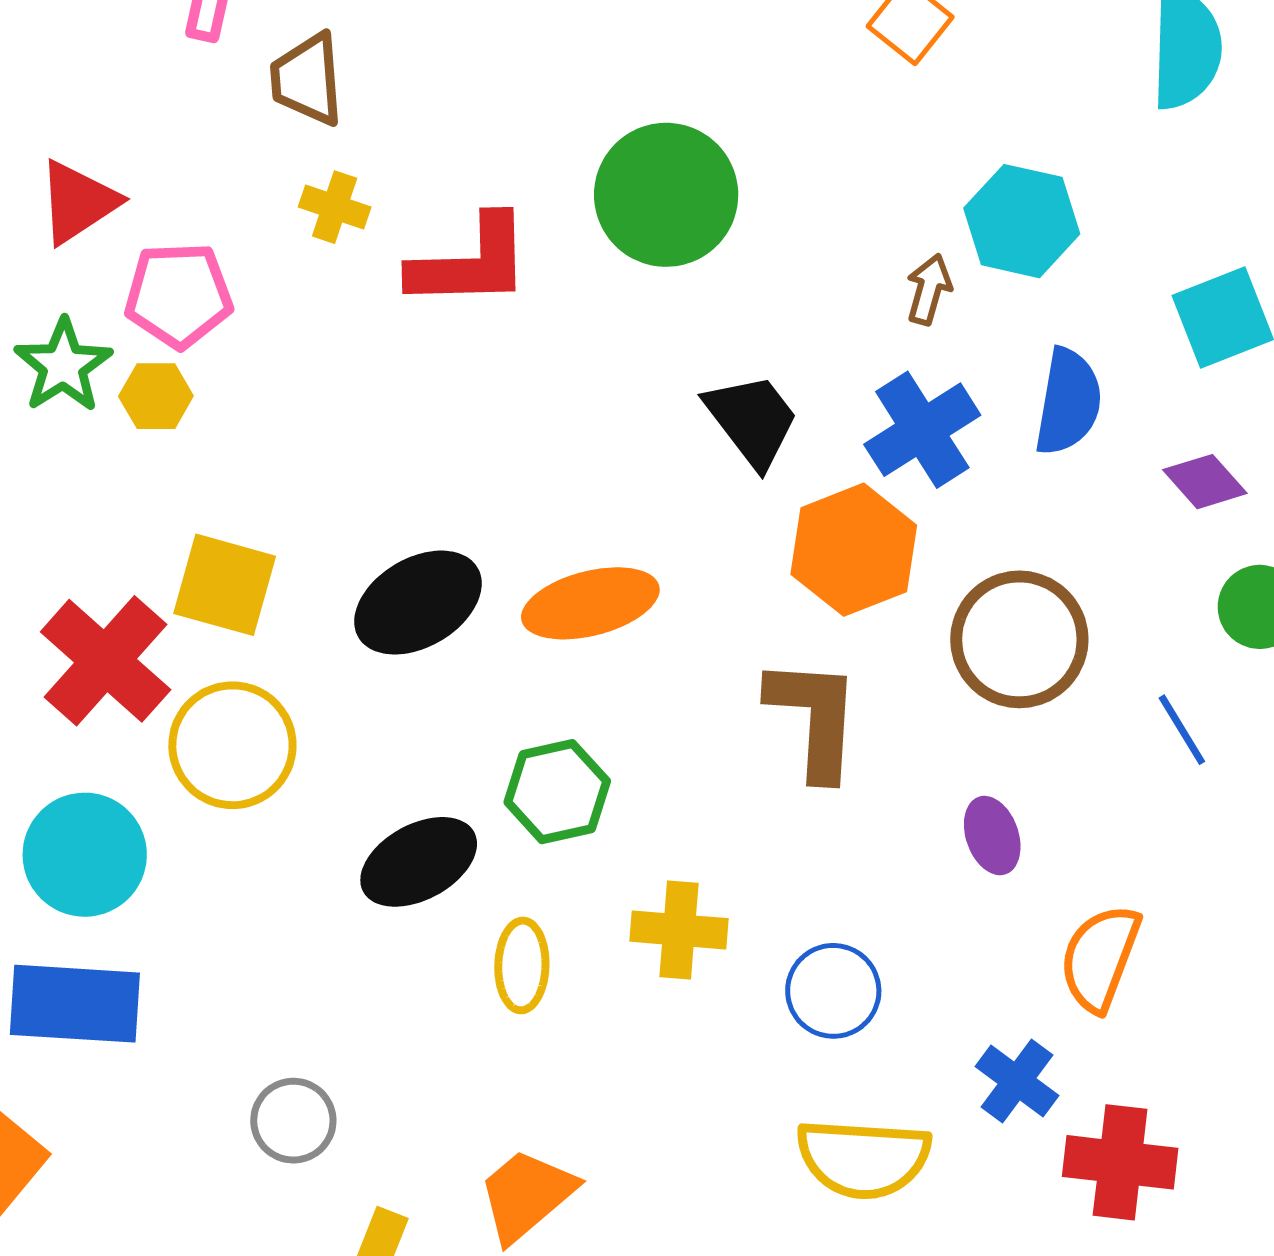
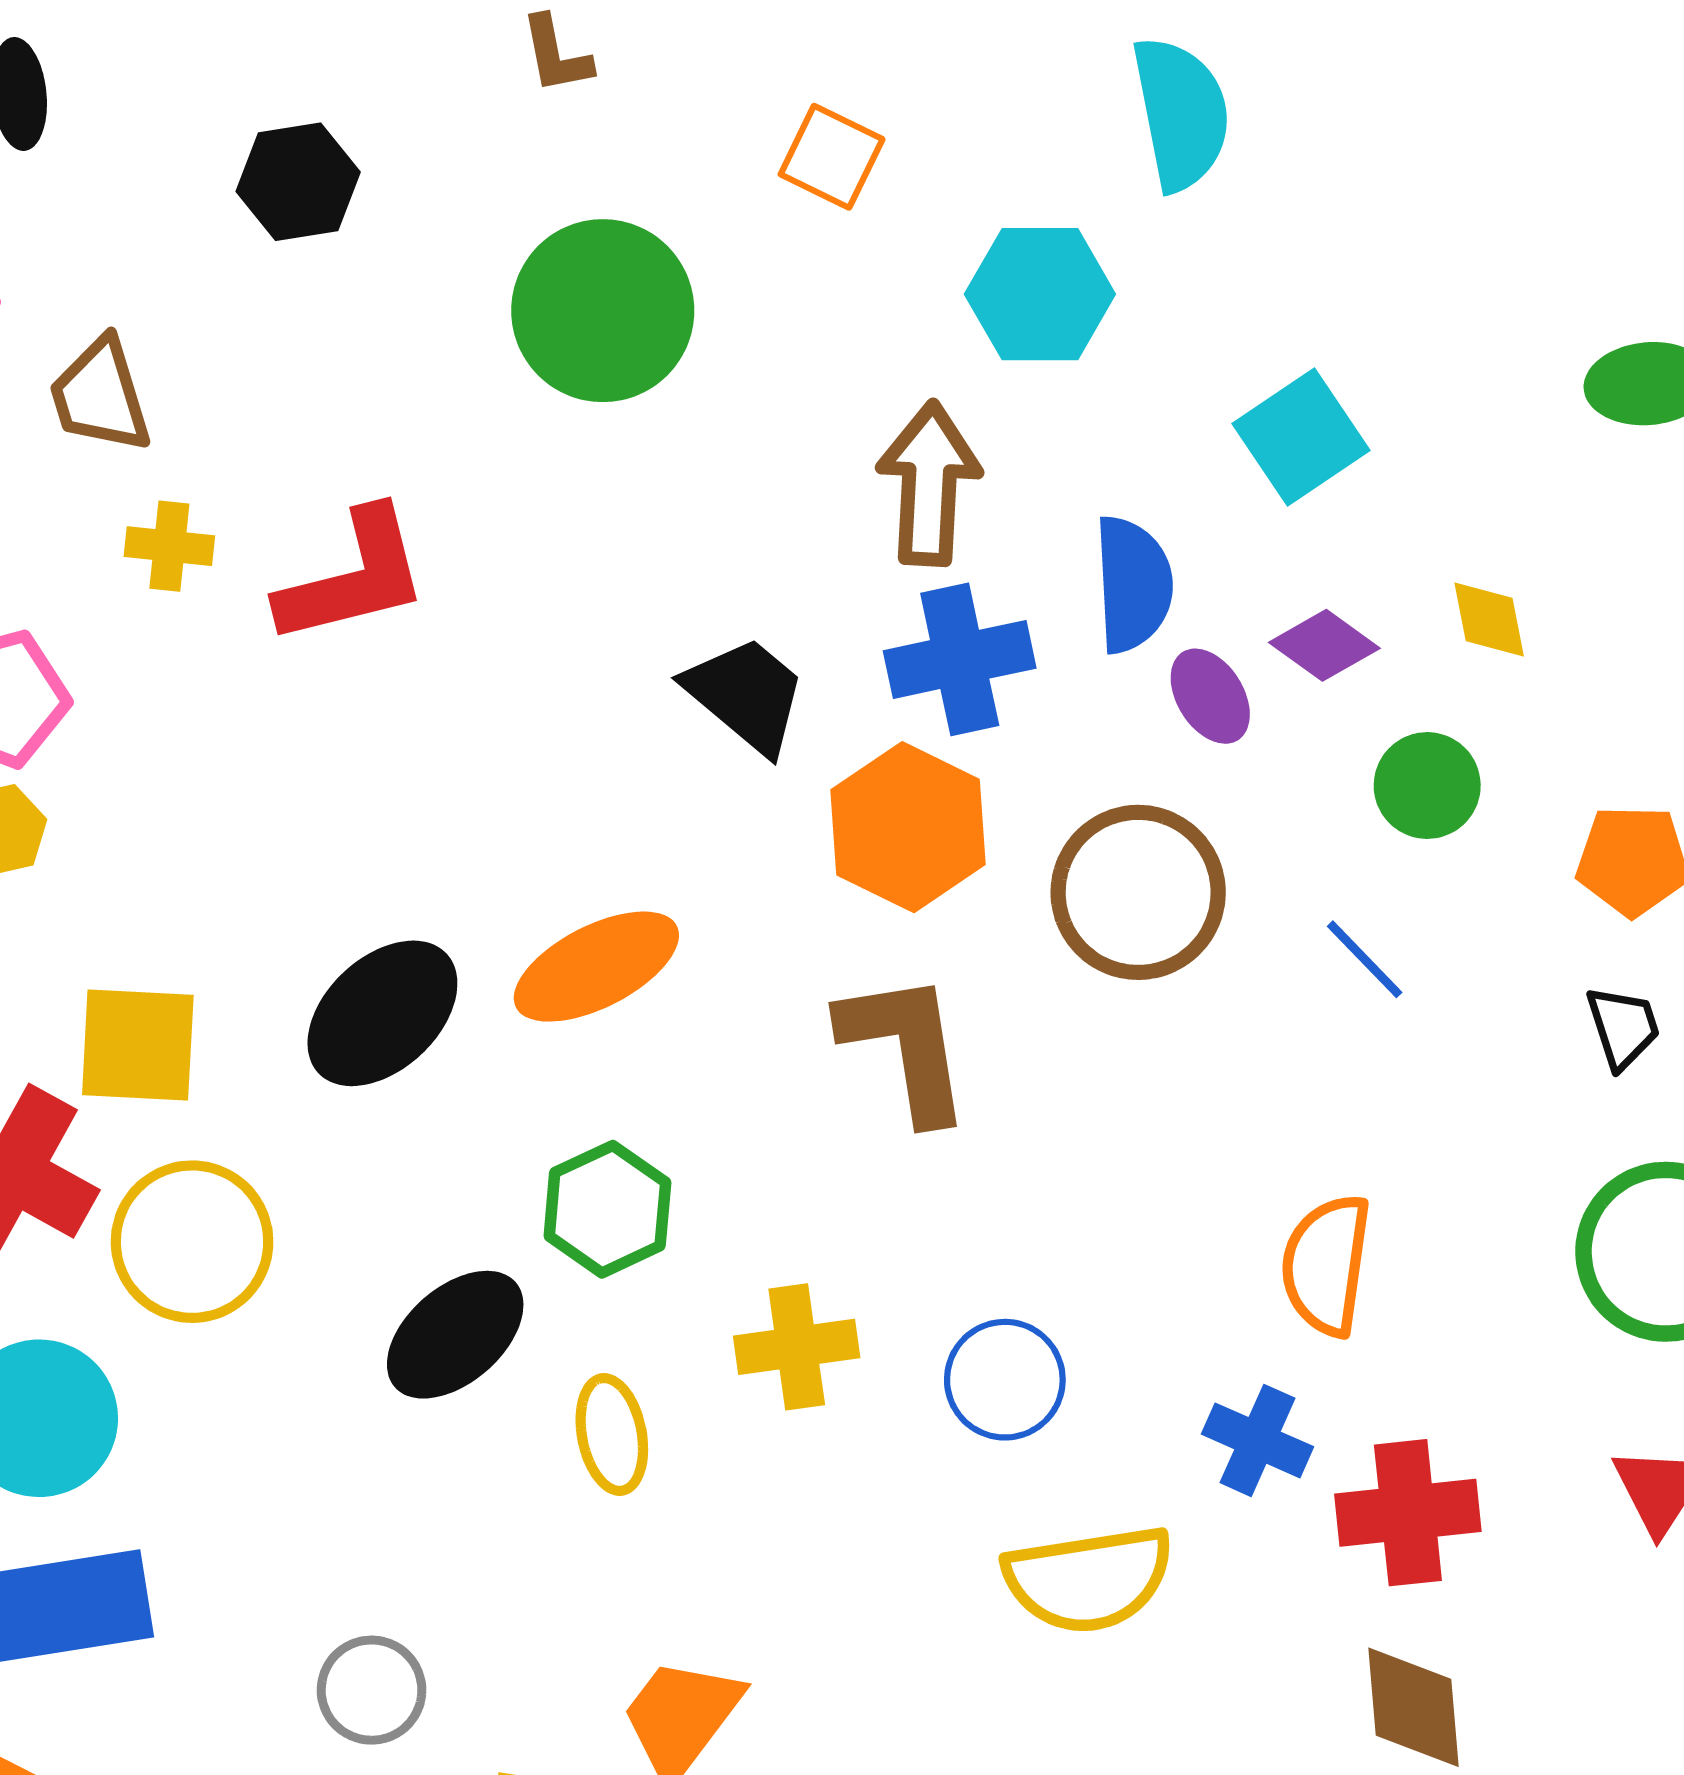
green circle: (666, 195) -> (603, 311), moved
cyan hexagon: (1022, 221) -> (1040, 294), moved
brown arrow: (929, 289) -> (929, 484), size x1.8
blue cross: (922, 430) -> (960, 659), turned 33
purple ellipse: (992, 836) -> (1210, 696), moved

